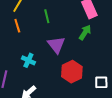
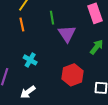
green arrow: (85, 32) -> (97, 47), moved
purple triangle: (56, 45) -> (67, 34), moved

